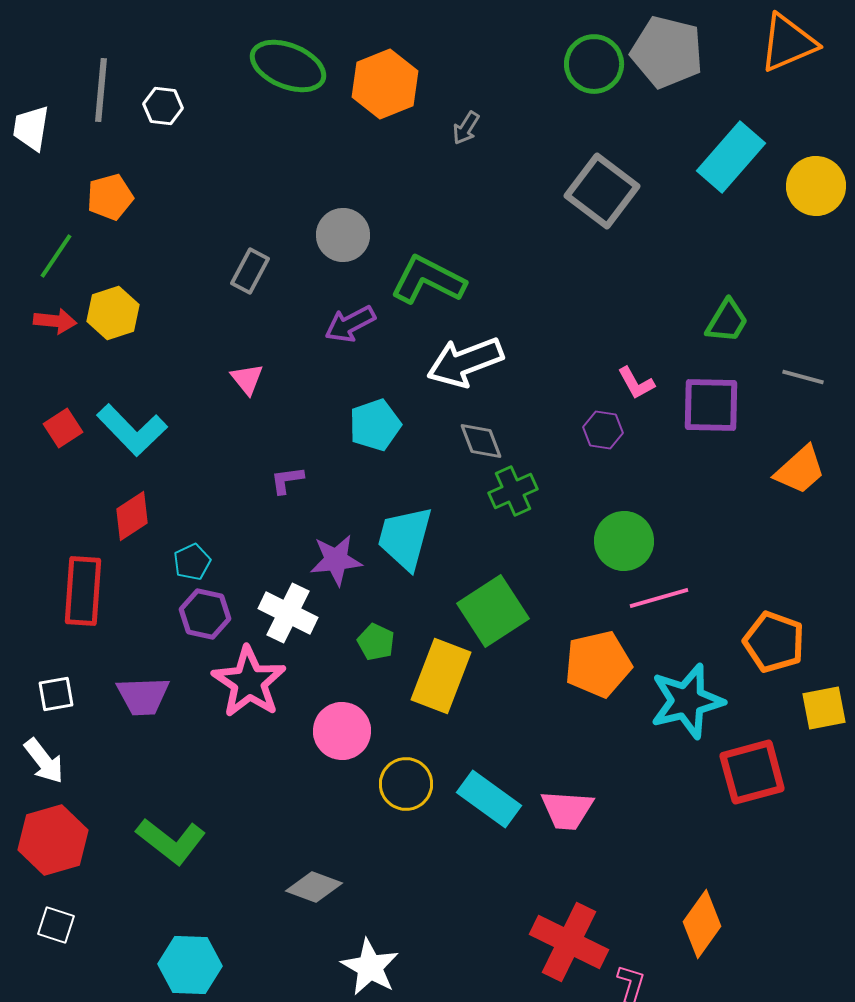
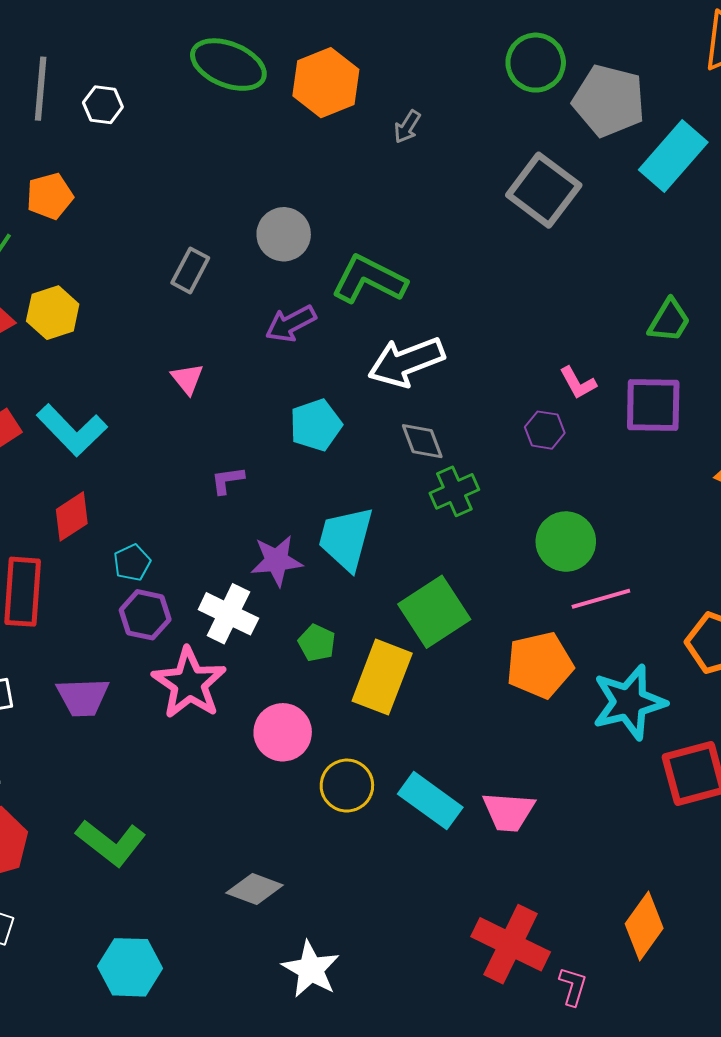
gray pentagon: (667, 52) -> (609, 101), moved

